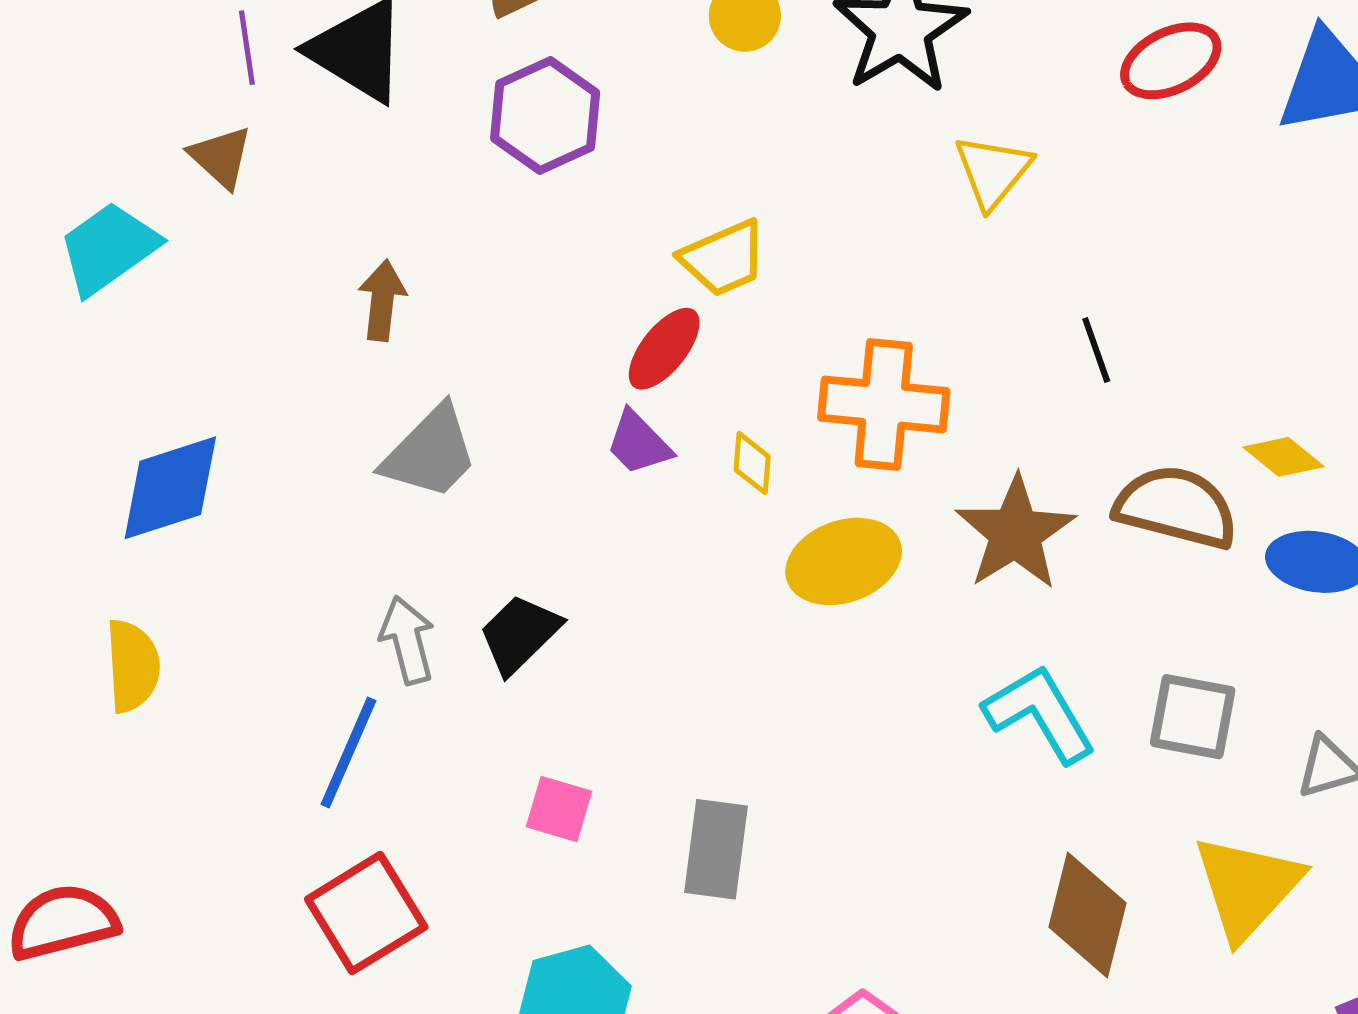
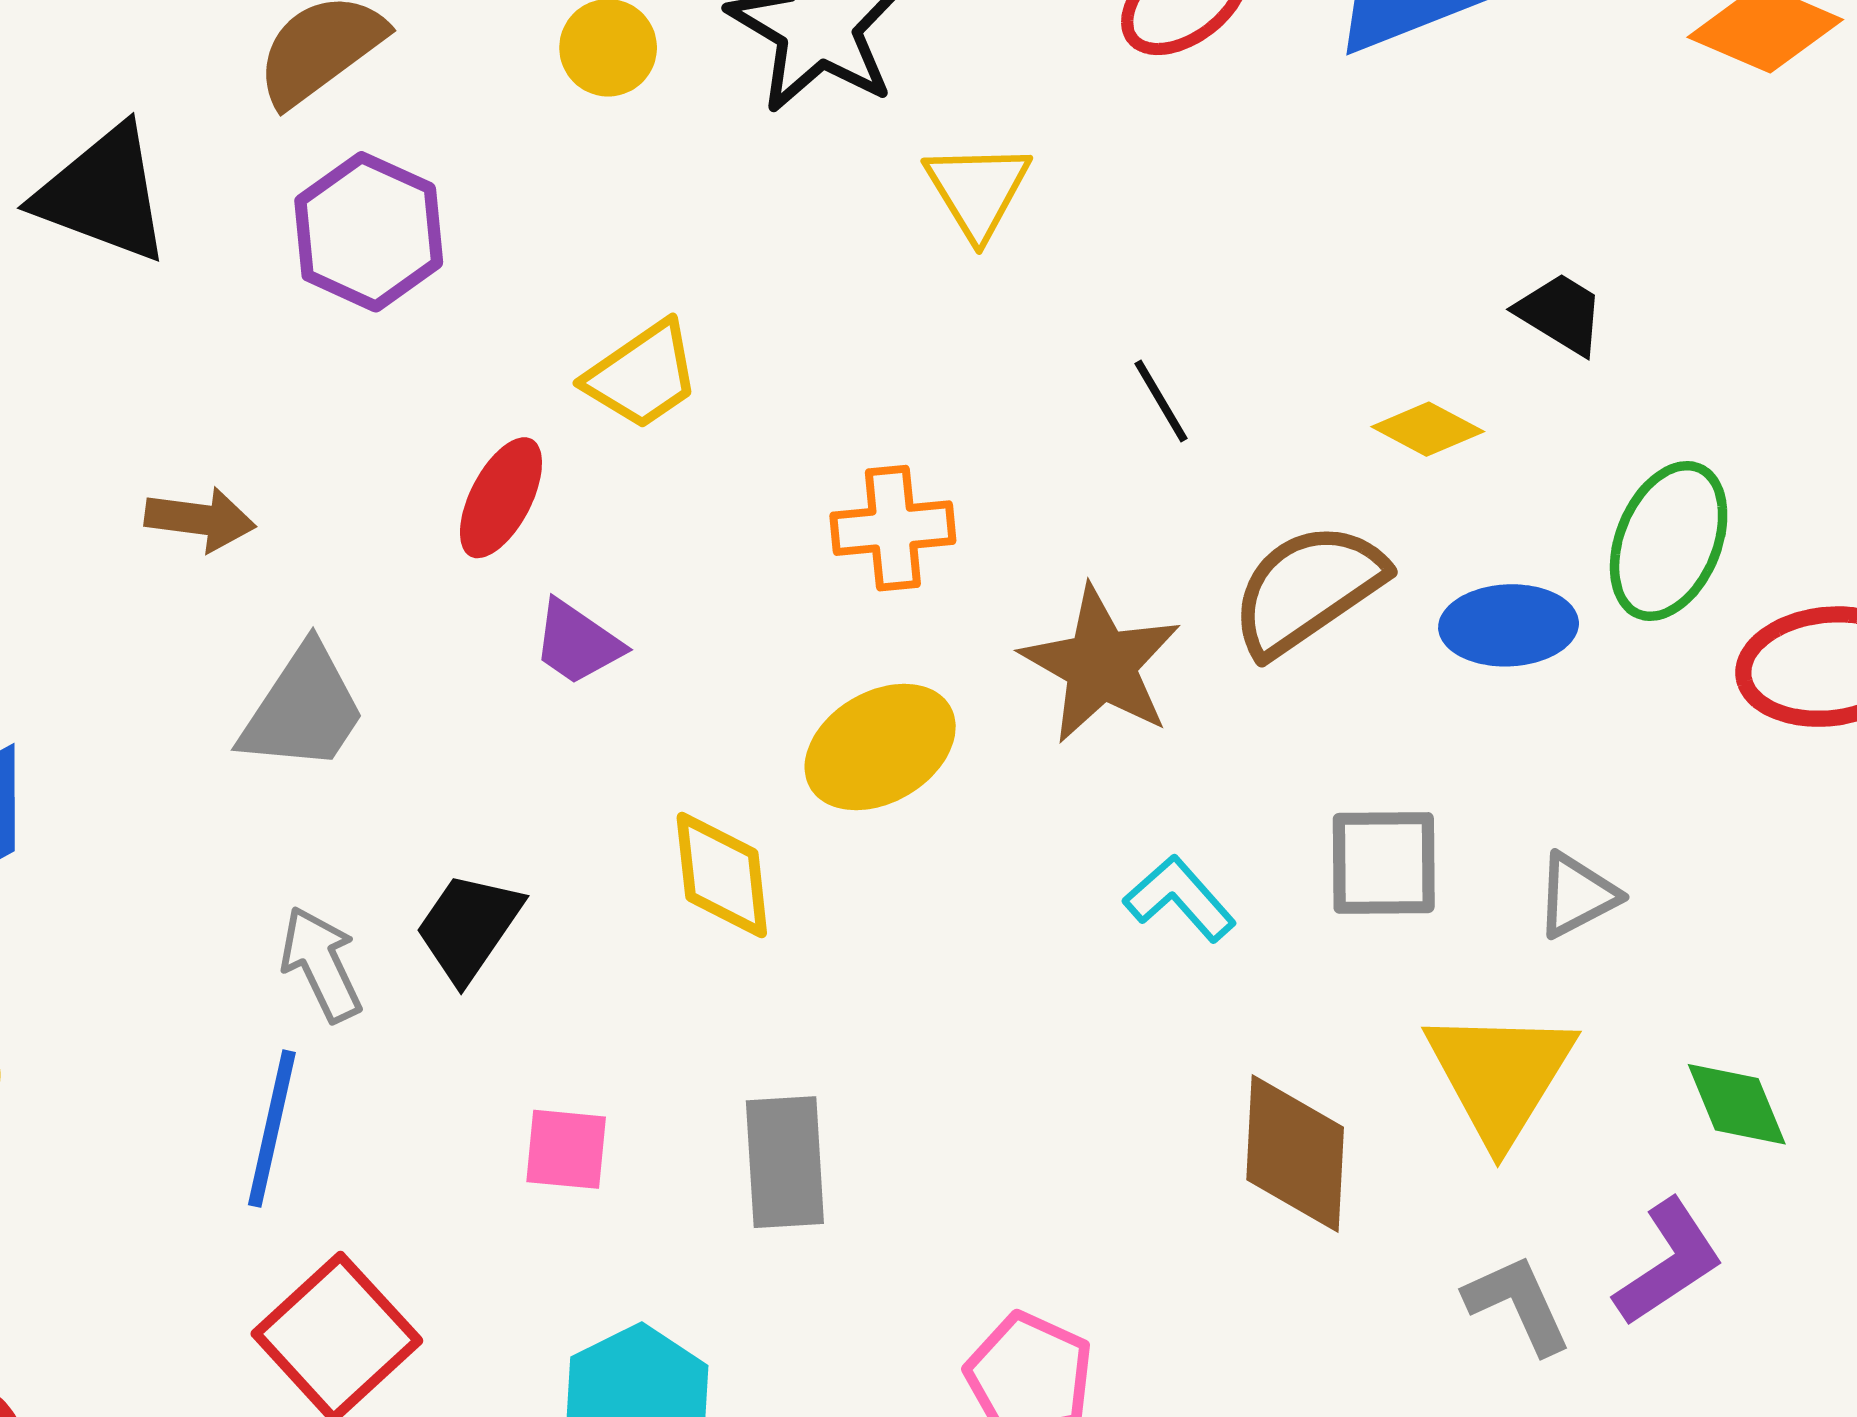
brown arrow: (382, 300) -> (200, 519), turned 102
red ellipse: (664, 349) -> (501, 498), moved
orange cross: (884, 404) -> (893, 528), size x0.7
yellow diamond: (1283, 457) -> (1428, 429), moved
yellow diamond: (752, 463) -> (722, 875), moved, size x1.6
brown semicircle: (1176, 507) -> (1308, 589), turned -38
cyan L-shape: (1040, 714) -> (1180, 898), size x0.7

